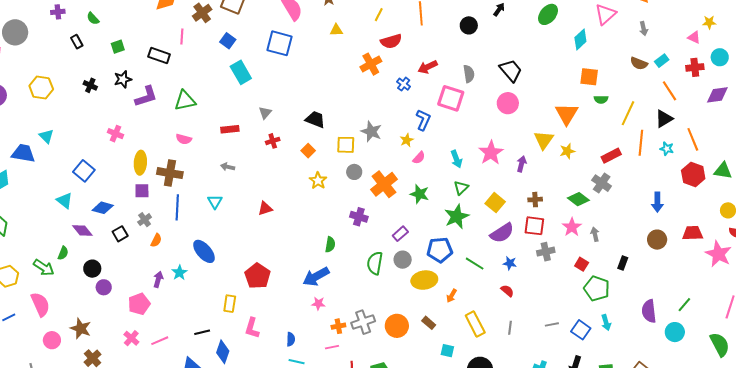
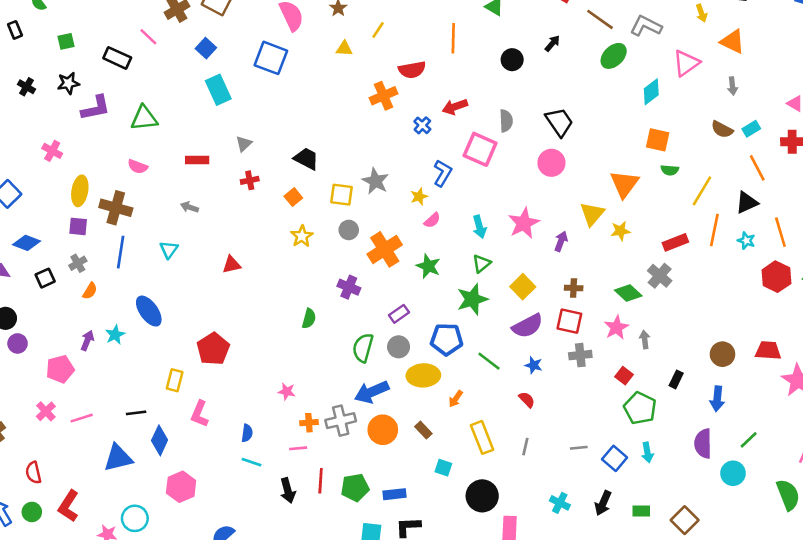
yellow line: (379, 15) -> (378, 30), moved
pink line: (182, 36) -> (148, 37), turned -56
blue arrow: (657, 202) -> (717, 399), moved
blue arrow: (316, 277) -> (372, 392), moved

